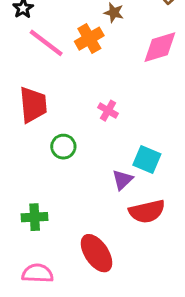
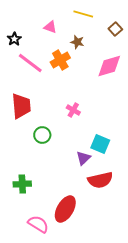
red ellipse: (97, 253) -> (65, 209), turned 64
pink semicircle: (37, 273) -> (38, 224), moved, turned 30

